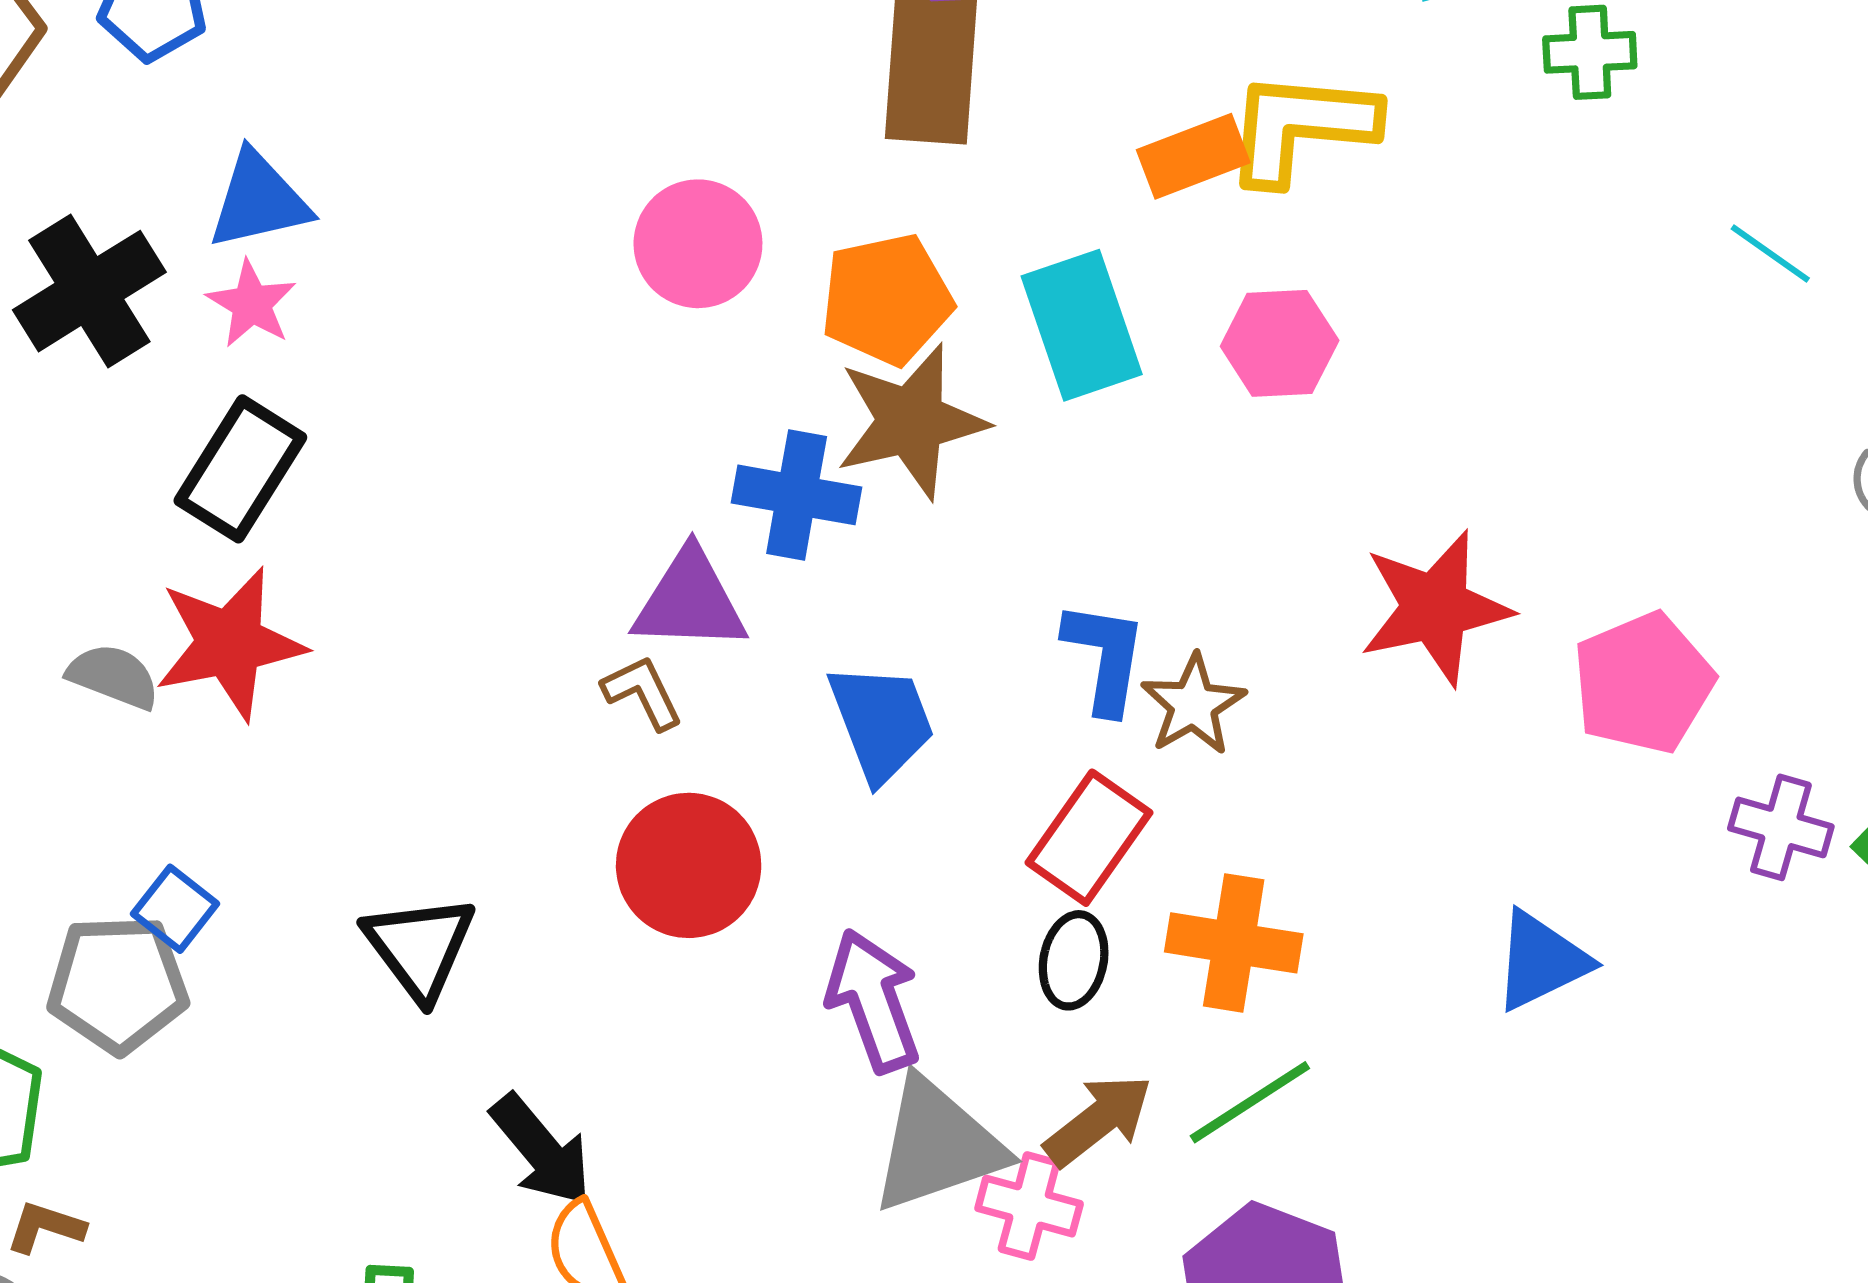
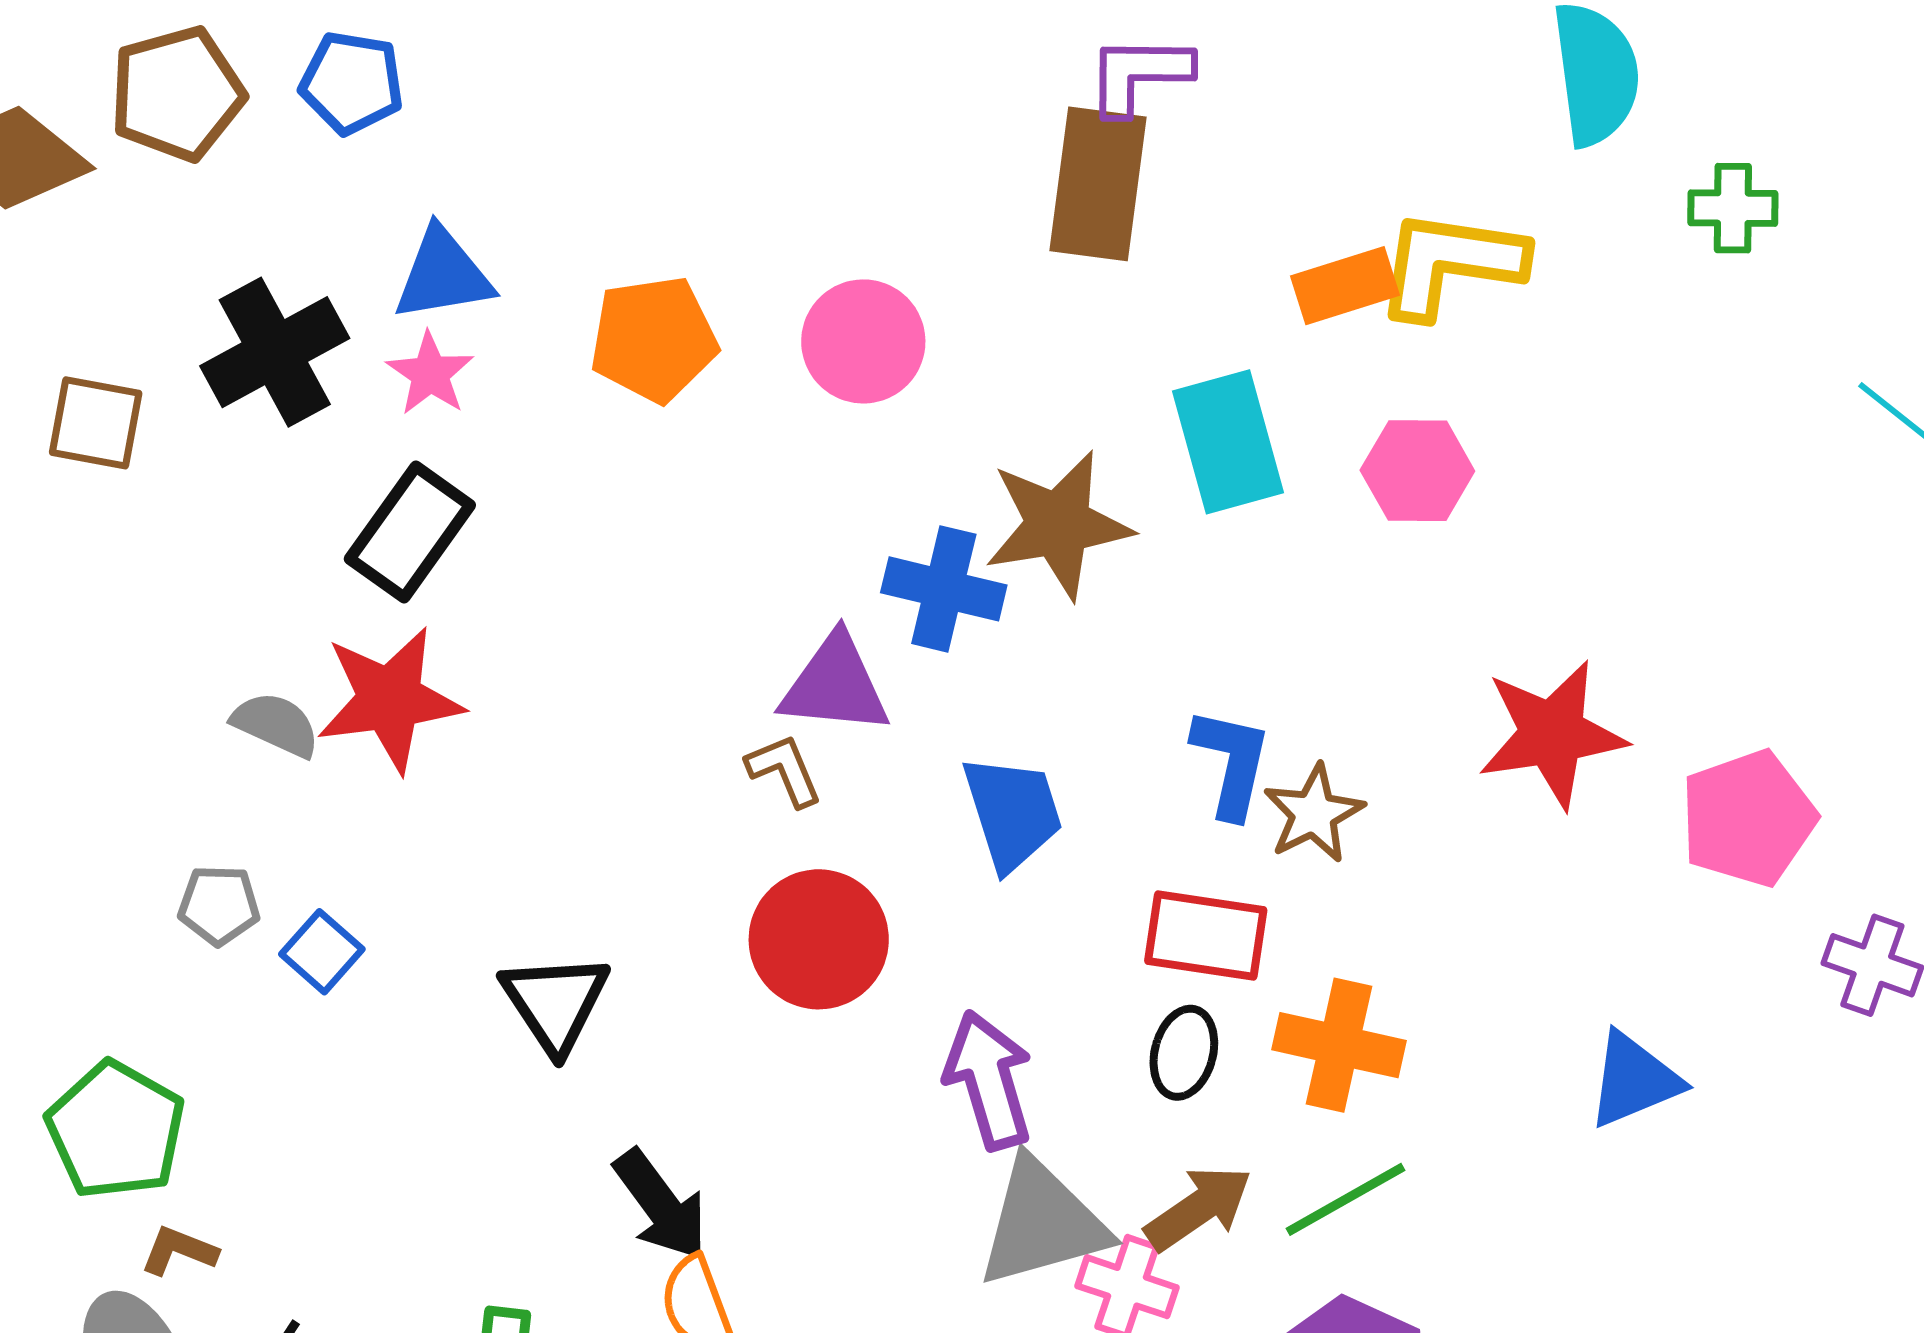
orange pentagon: (887, 299) -> (654, 339), moved
red rectangle: (1089, 838) -> (1206, 936), turned 60
gray pentagon: (118, 984) -> (219, 905), moved, size x0.6

